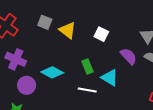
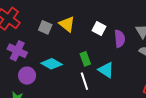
gray square: (45, 22) -> (45, 27), moved
purple semicircle: (129, 56) -> (120, 39), moved, turned 36
white line: (87, 90) -> (84, 81), turned 60

